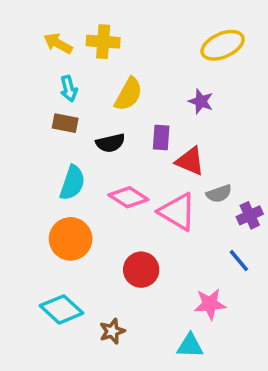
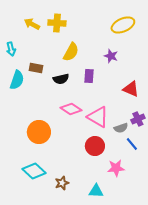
cyan arrow: (69, 89) -> (11, 49), moved
red triangle: (190, 161) -> (131, 89), moved
cyan semicircle: (72, 183) -> (17, 80), moved
gray semicircle: (219, 194) -> (121, 128), moved
red circle: (141, 270) -> (95, 146), moved
cyan triangle: (190, 346) -> (96, 191), moved

